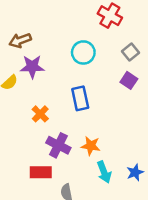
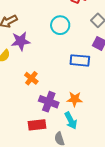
blue rectangle: (80, 98) -> (80, 60), moved, turned -66
cyan arrow: (104, 172) -> (71, 121), moved

